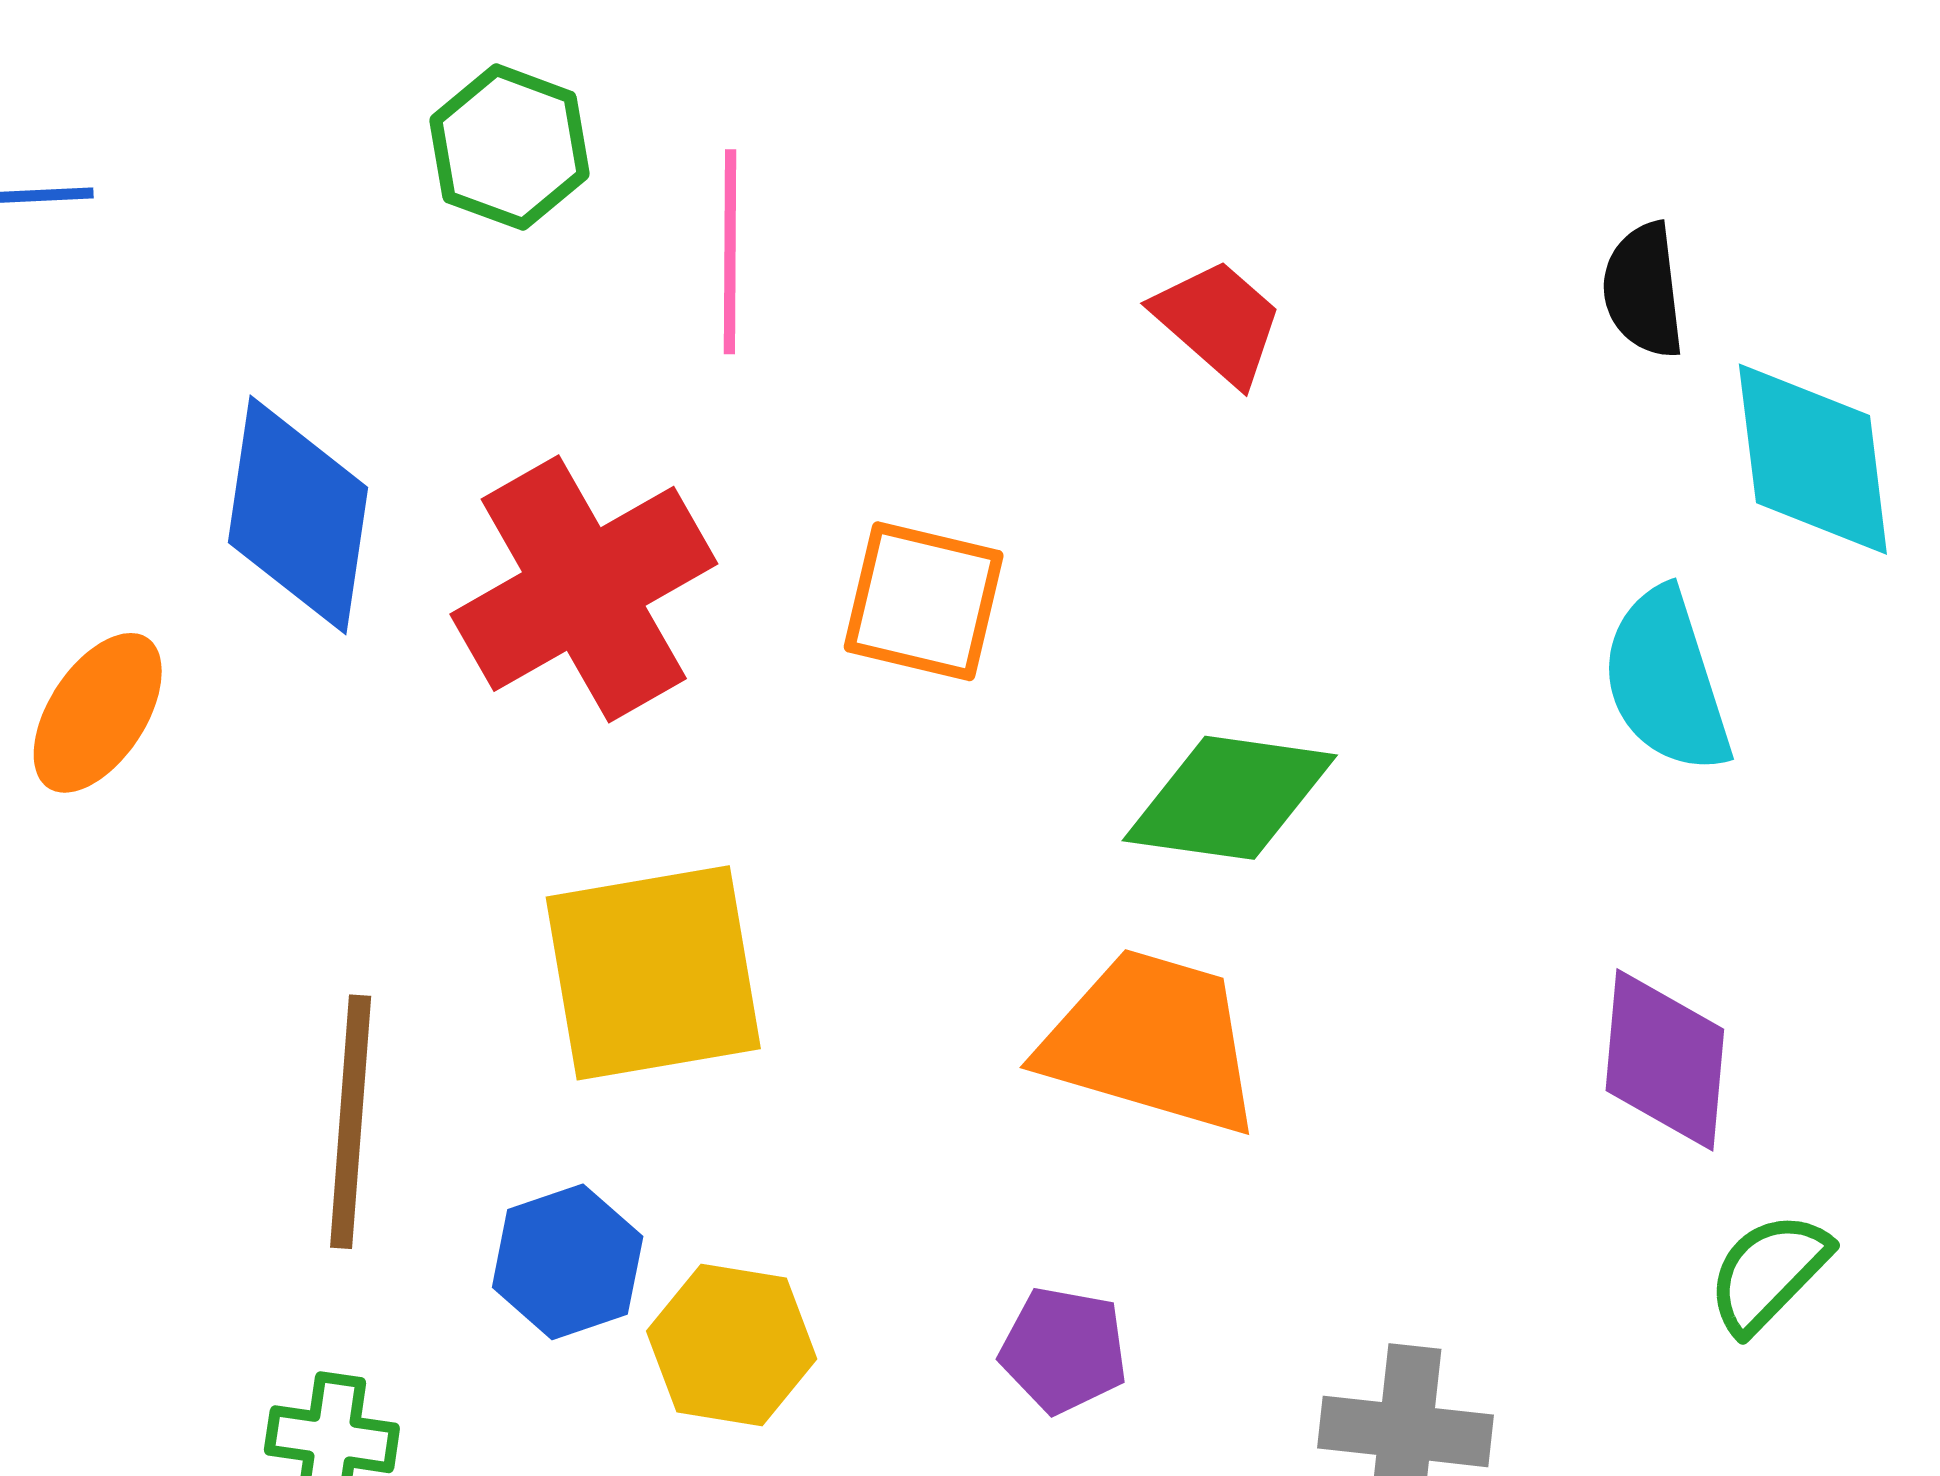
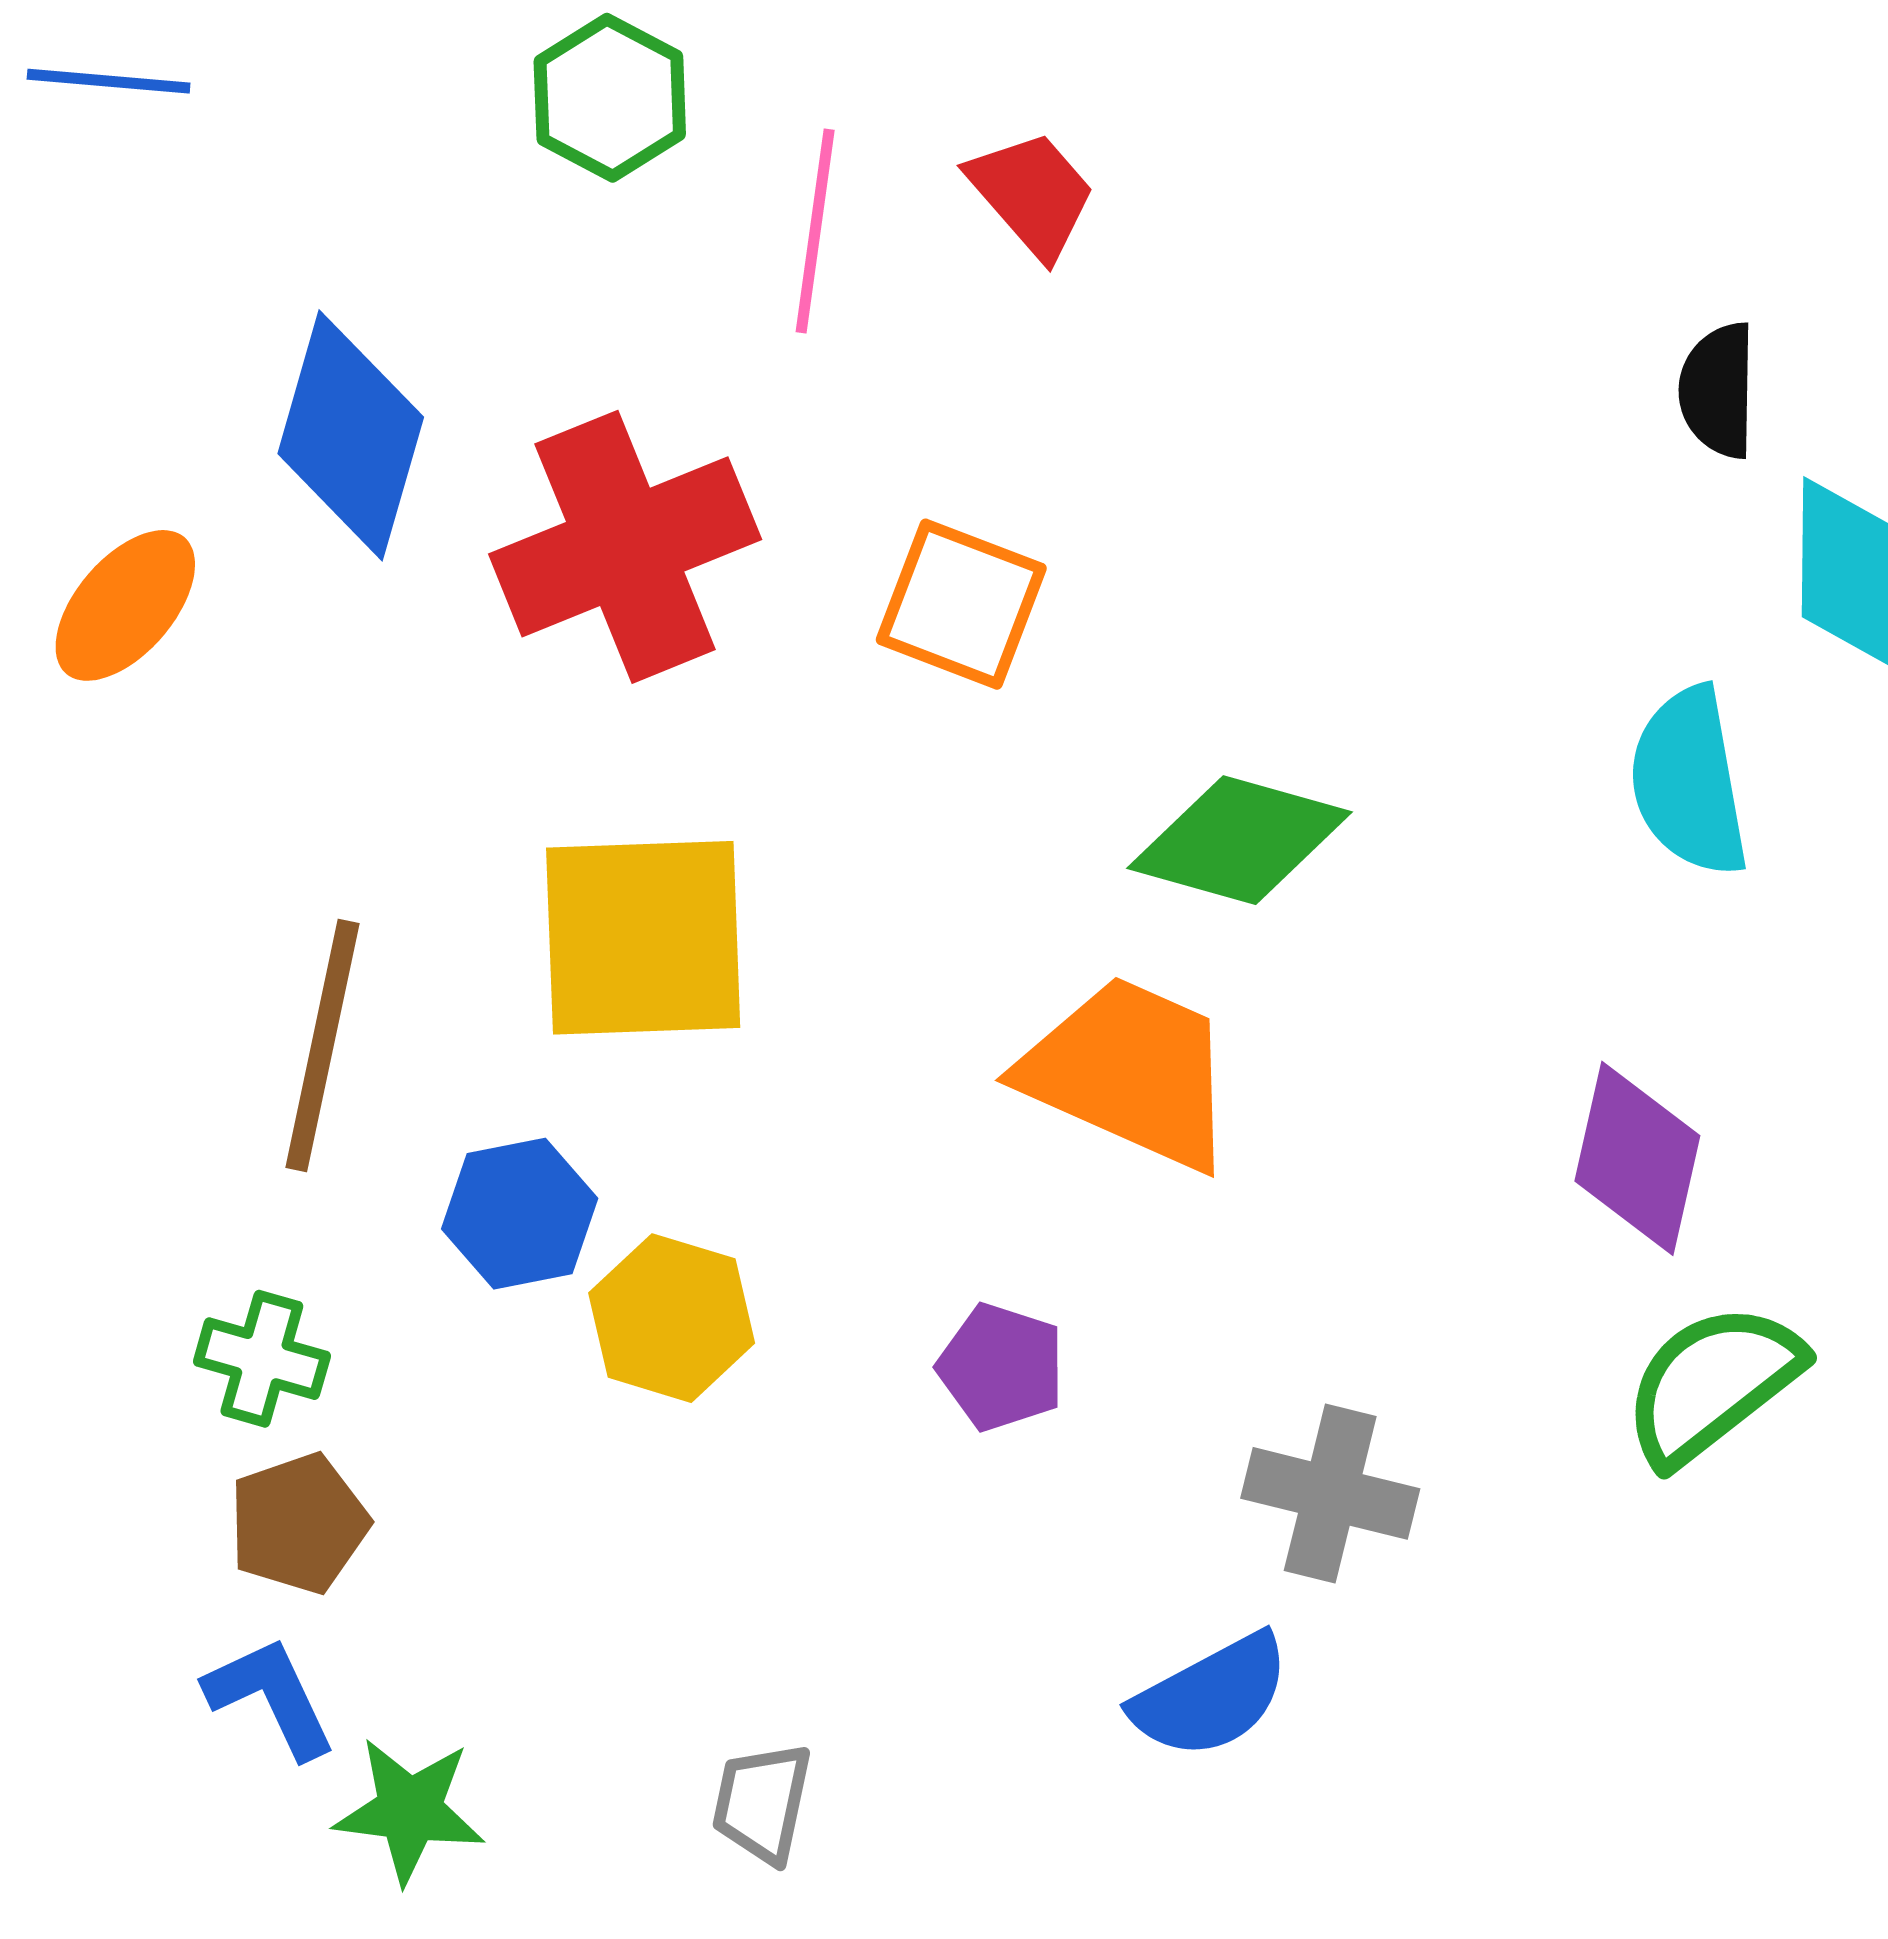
red trapezoid: (1218, 322) -> (1032, 194), moved
green semicircle: (1769, 1273) -> (1712, 1384), size x1.4

